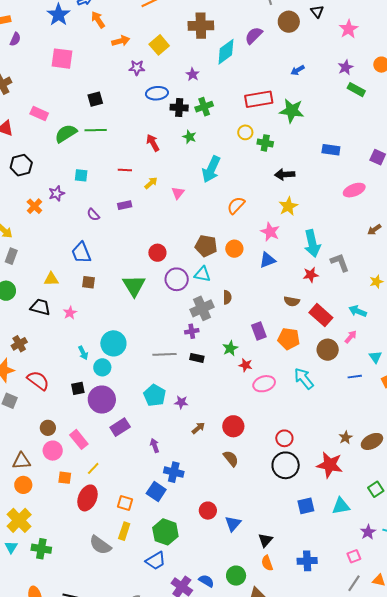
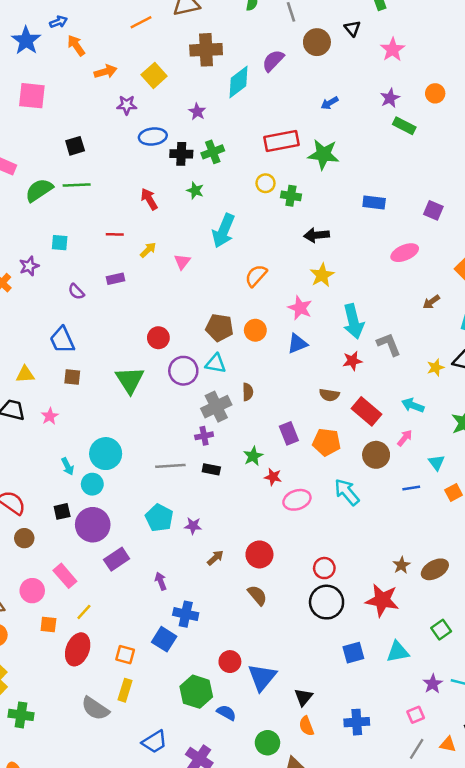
brown circle: (48, 428) -> (24, 538), moved
blue triangle: (233, 524) -> (262, 677), size x1.4
green hexagon: (165, 532) -> (196, 692), moved
blue trapezoid: (156, 561) -> (154, 742), moved
blue semicircle: (206, 581) -> (226, 713), moved

